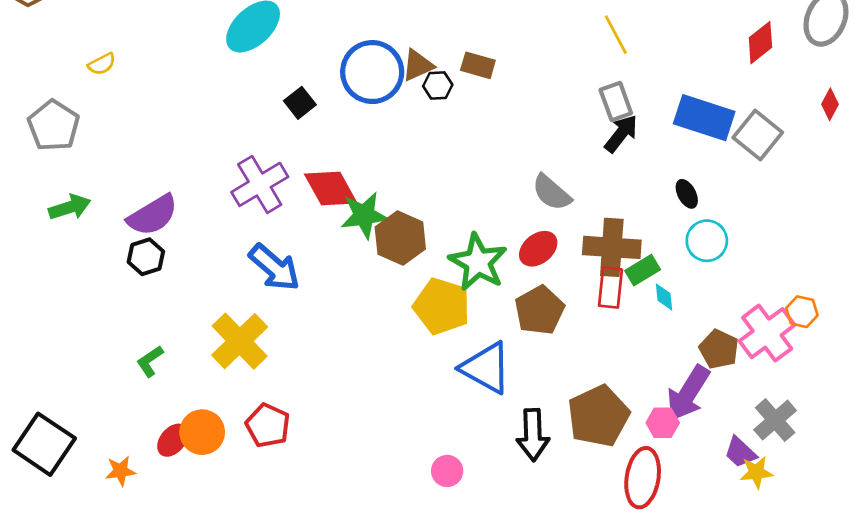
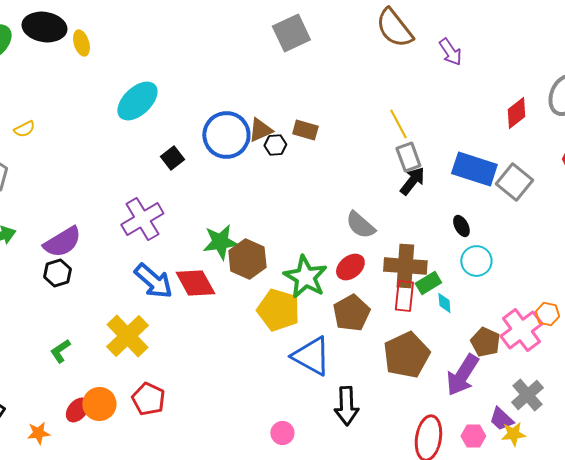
yellow line: (616, 35) -> (398, 124), moved
red diamond: (331, 188) -> (195, 283), moved
brown pentagon: (598, 416) -> (406, 355), moved
pink hexagon: (663, 423) -> (473, 436), moved

